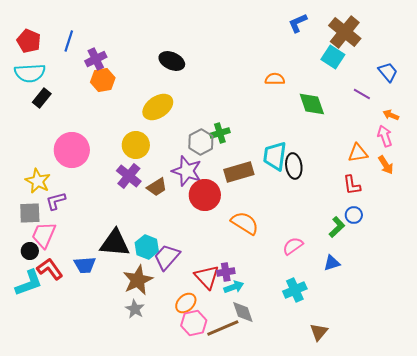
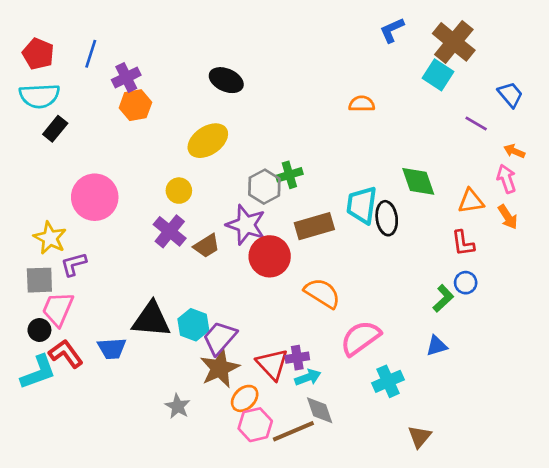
green diamond: (312, 104) -> (418, 181), moved
yellow circle: (136, 145) -> (179, 191), size x0.7
pink semicircle: (293, 246) -> (360, 338), moved, size x1.5
brown star: (138, 280) -> (220, 368), moved

